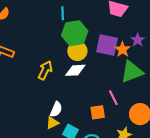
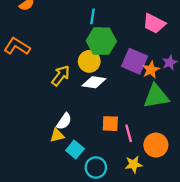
yellow circle: (77, 51) -> (89, 61), moved
pink line: (113, 98) -> (129, 133), moved
orange square: (98, 112) -> (110, 124), moved

